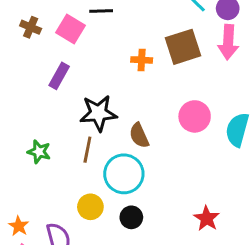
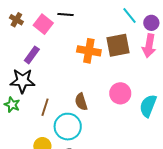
orange cross: (142, 60) -> (89, 51), size x1.6
black star: (98, 113) -> (22, 81), moved

